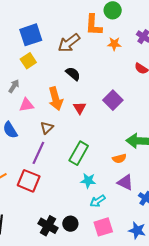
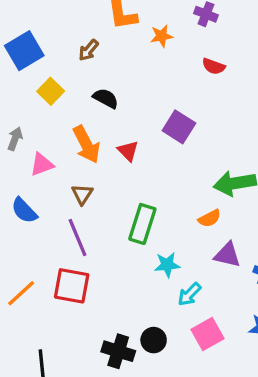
brown arrow: (69, 43) -> (89, 50), size x0.6
yellow square: (28, 61) -> (51, 91), moved
purple line: (38, 153) -> (78, 237), turned -35

